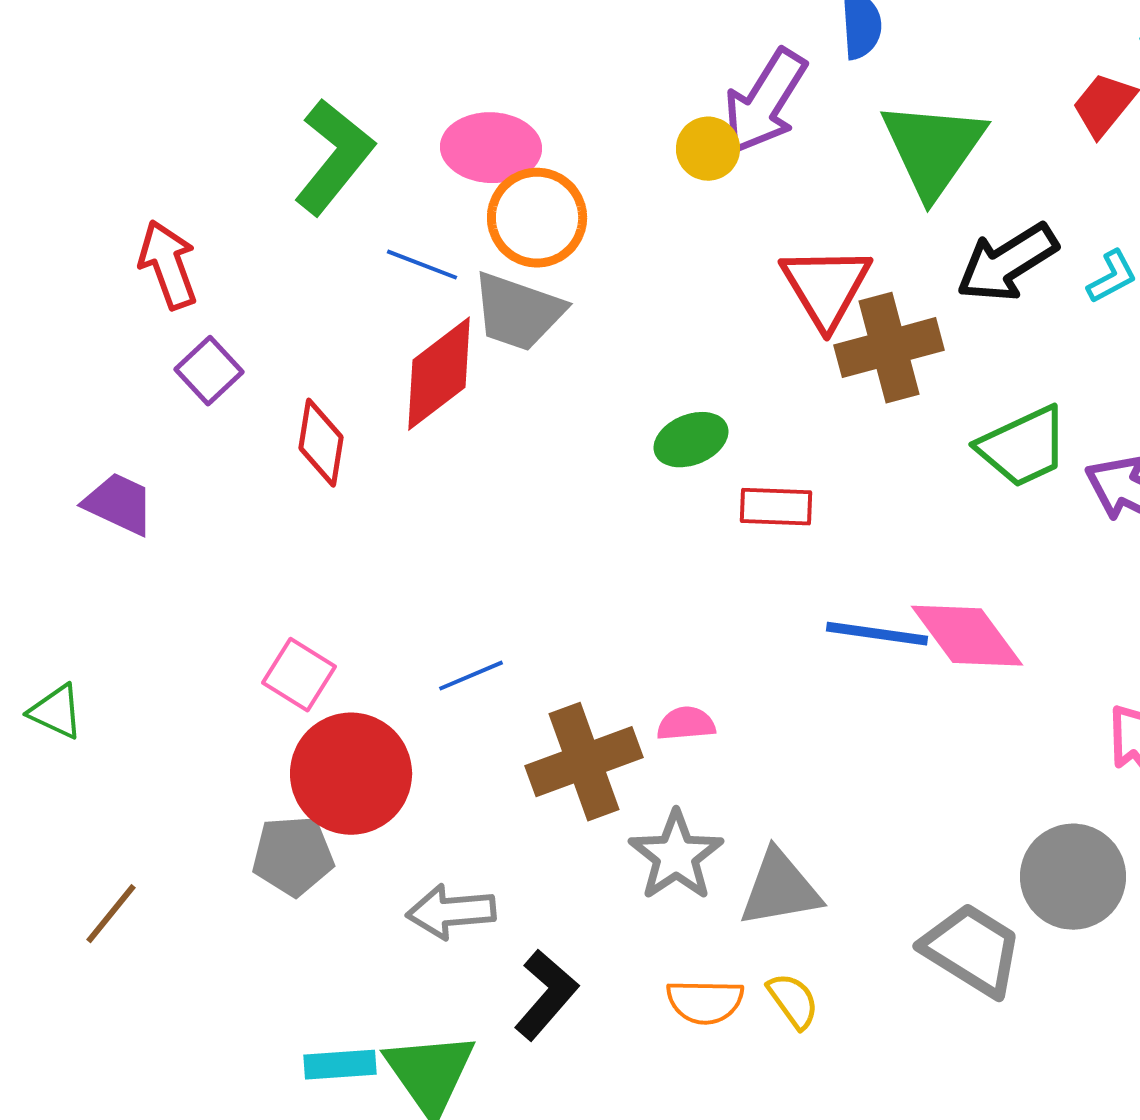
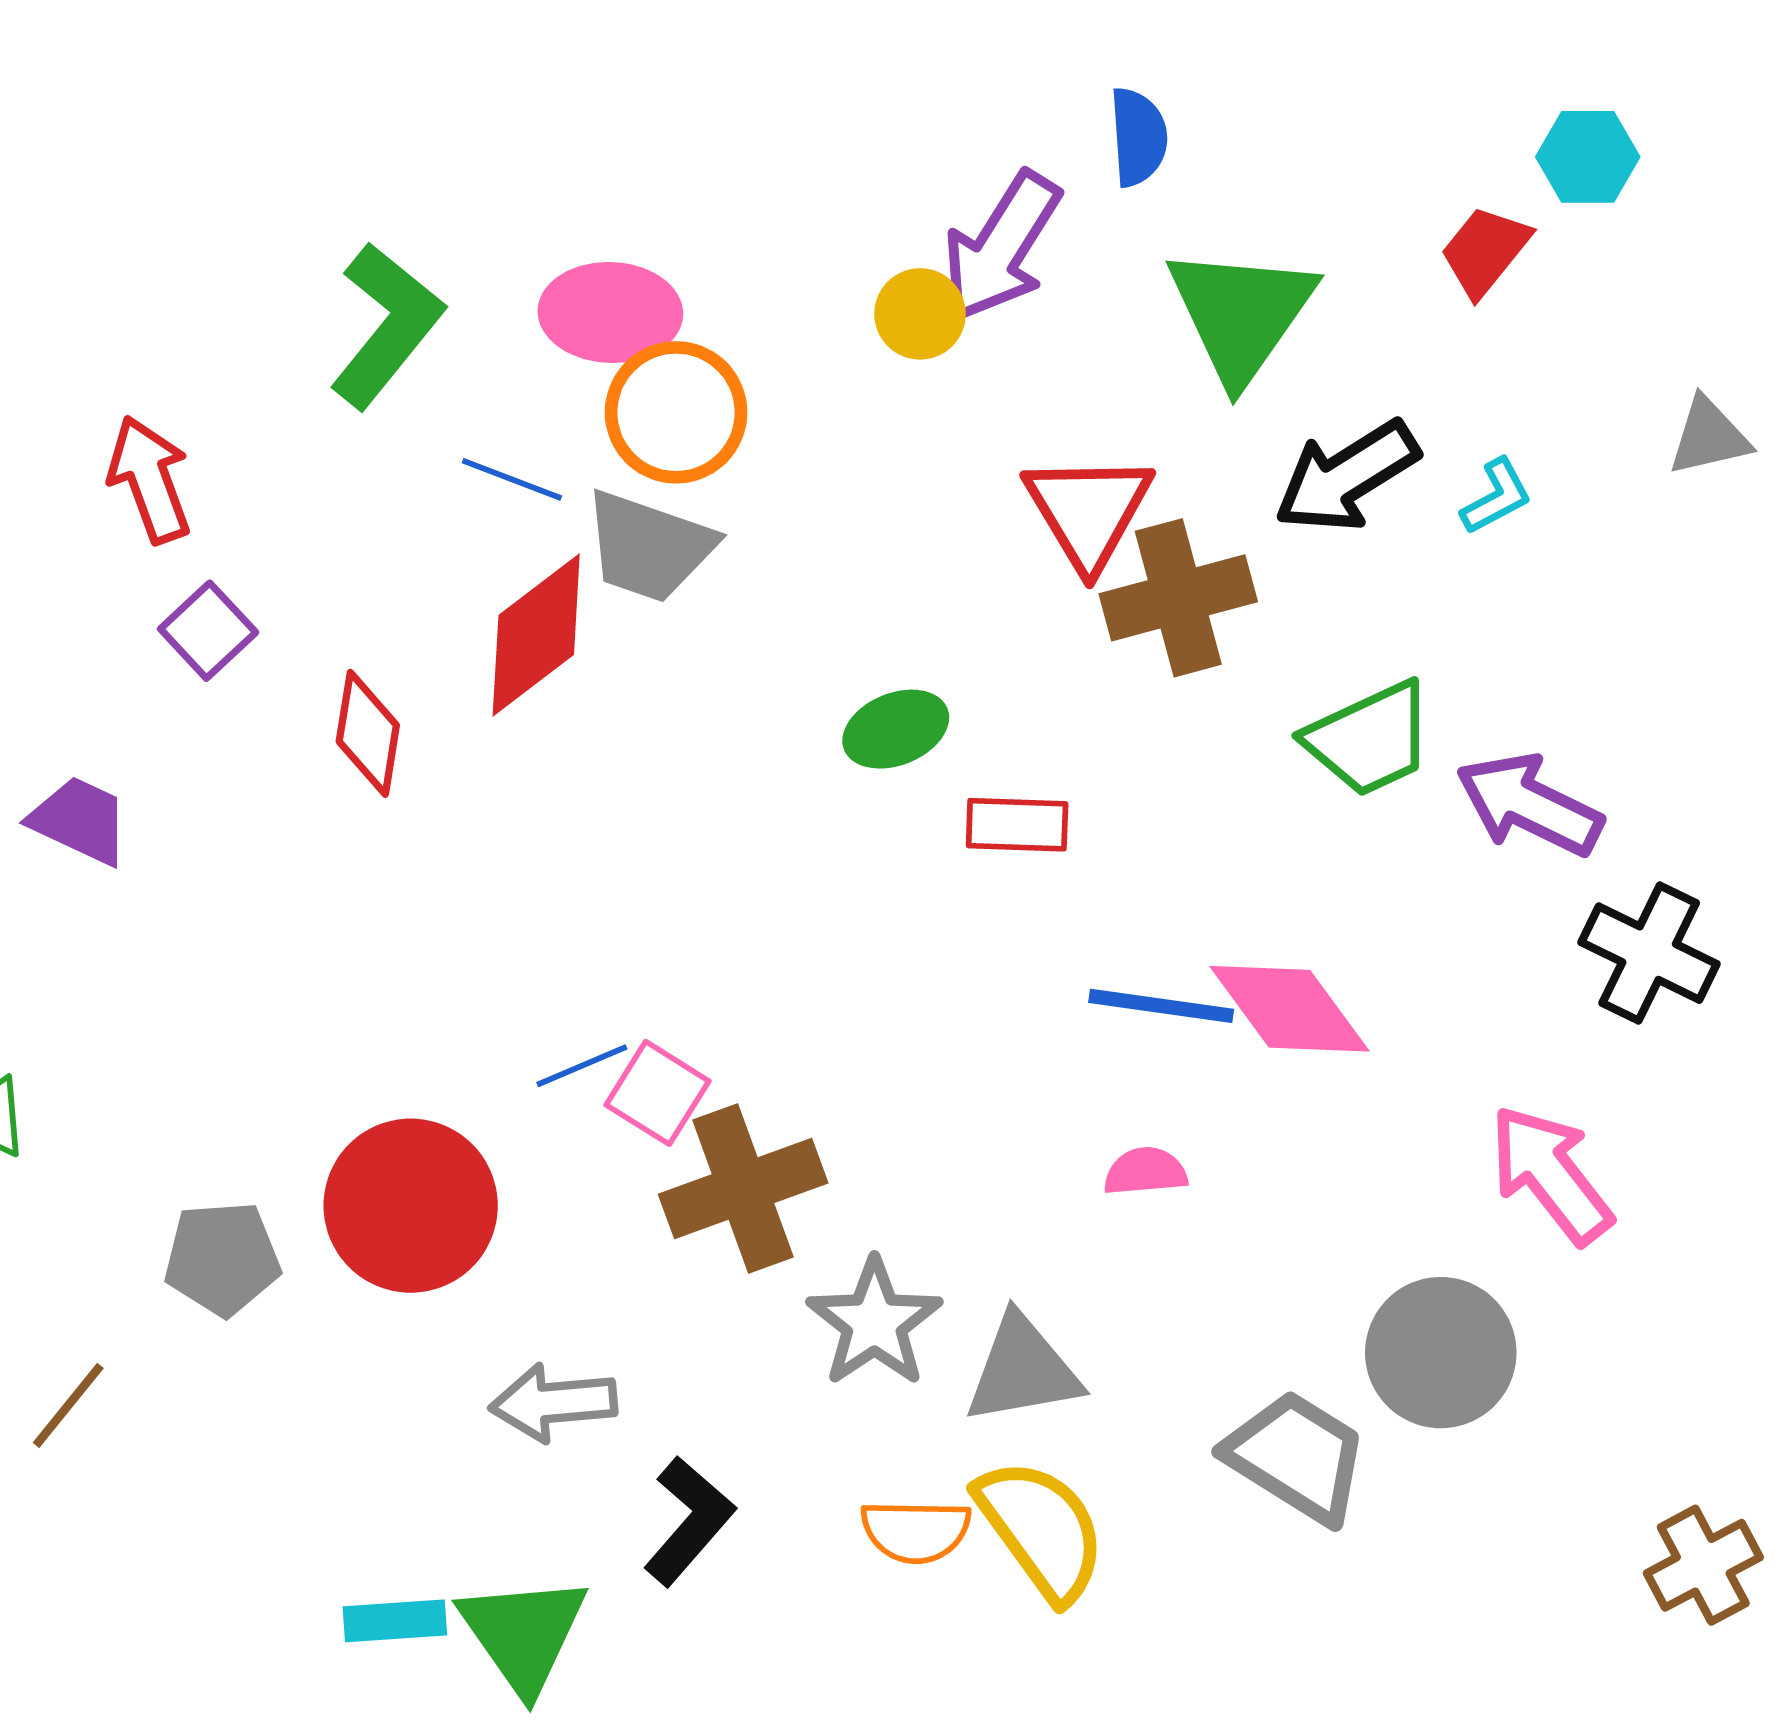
pink square: (299, 675) -> (657, 1093), moved
pink semicircle: (686, 724) -> (1145, 1171), moved
gray pentagon: (293, 856) -> (222, 1258), moved
yellow semicircle: (793, 1001) -> (1041, 1530), size x1.8

